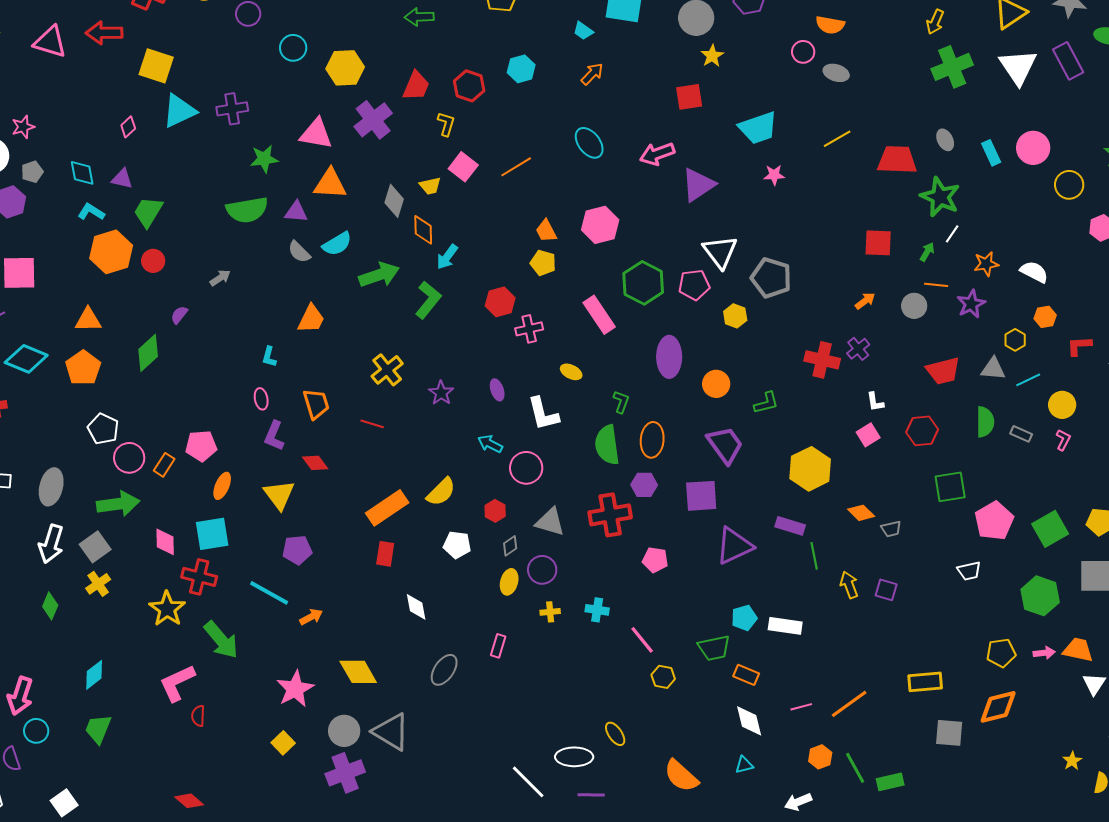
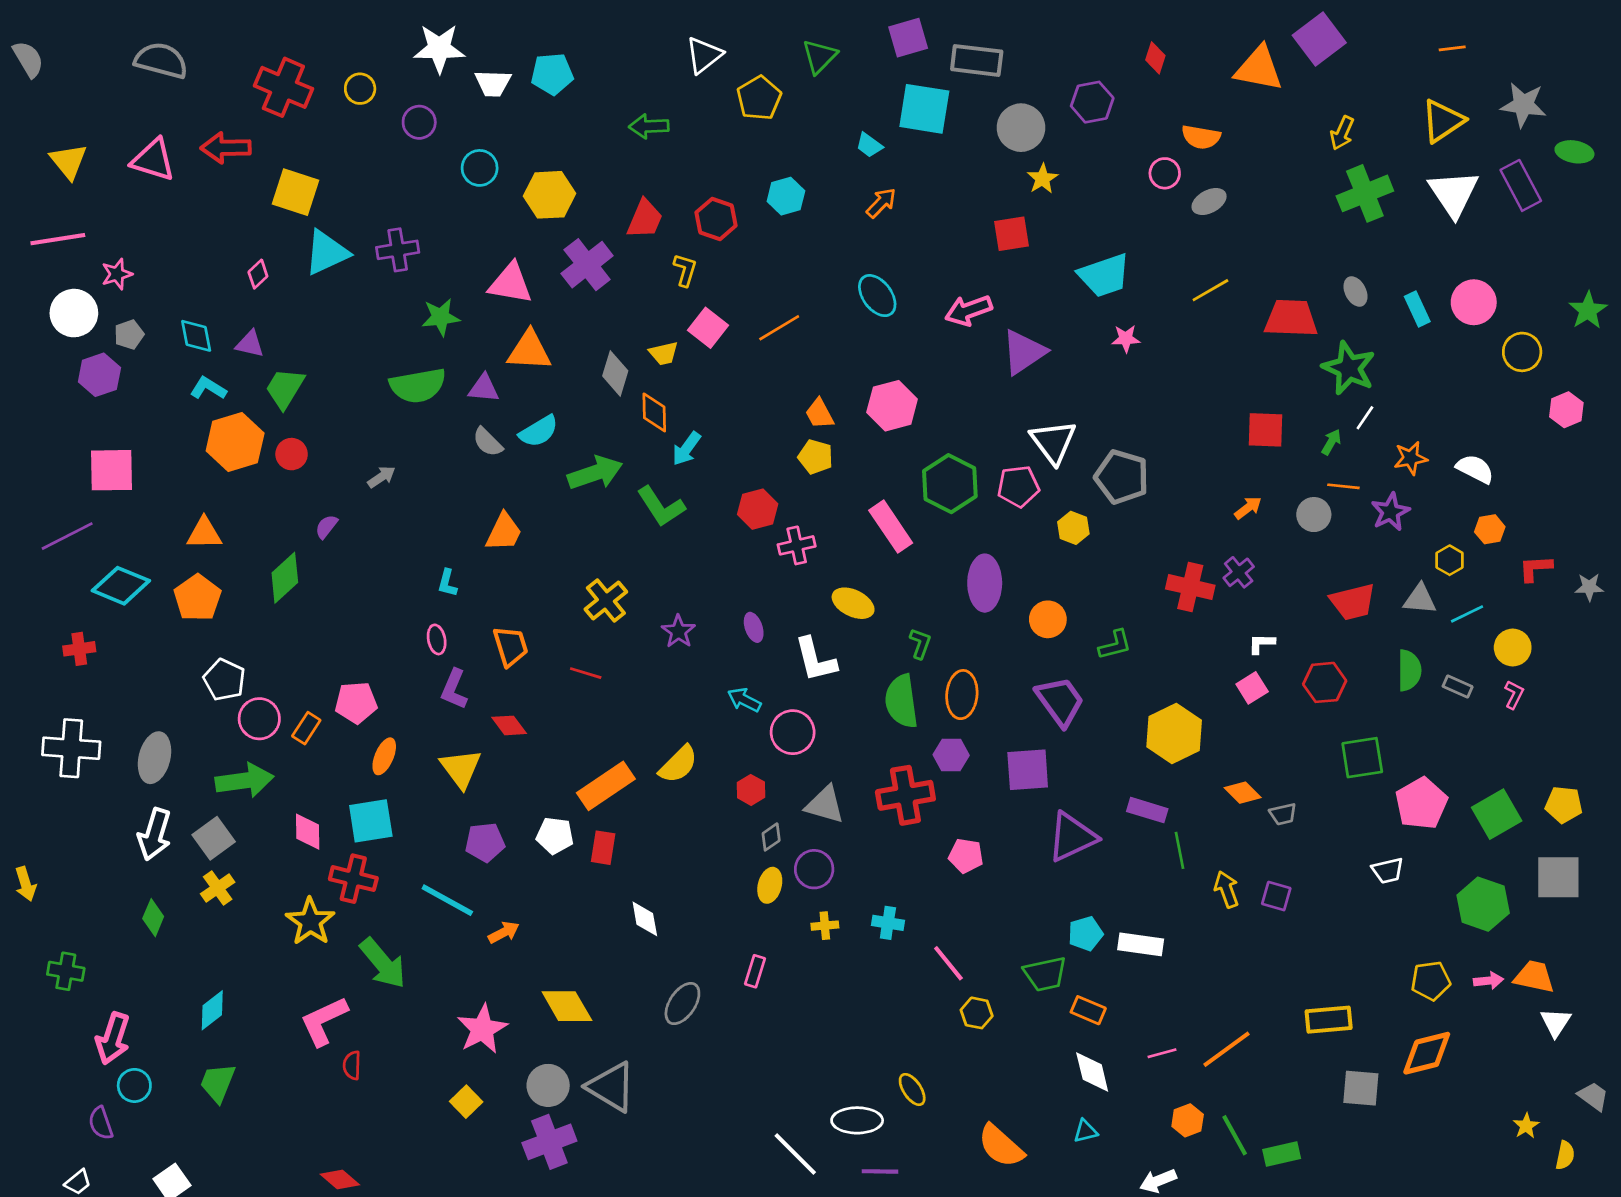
gray ellipse: (836, 73) -> (1209, 202), turned -45
green L-shape: (428, 300) -> (661, 506), turned 108
yellow ellipse: (571, 372) -> (853, 603), size x1.4
white L-shape: (875, 402) -> (1261, 643), turned 100
white pentagon: (457, 545) -> (555, 836), moved

